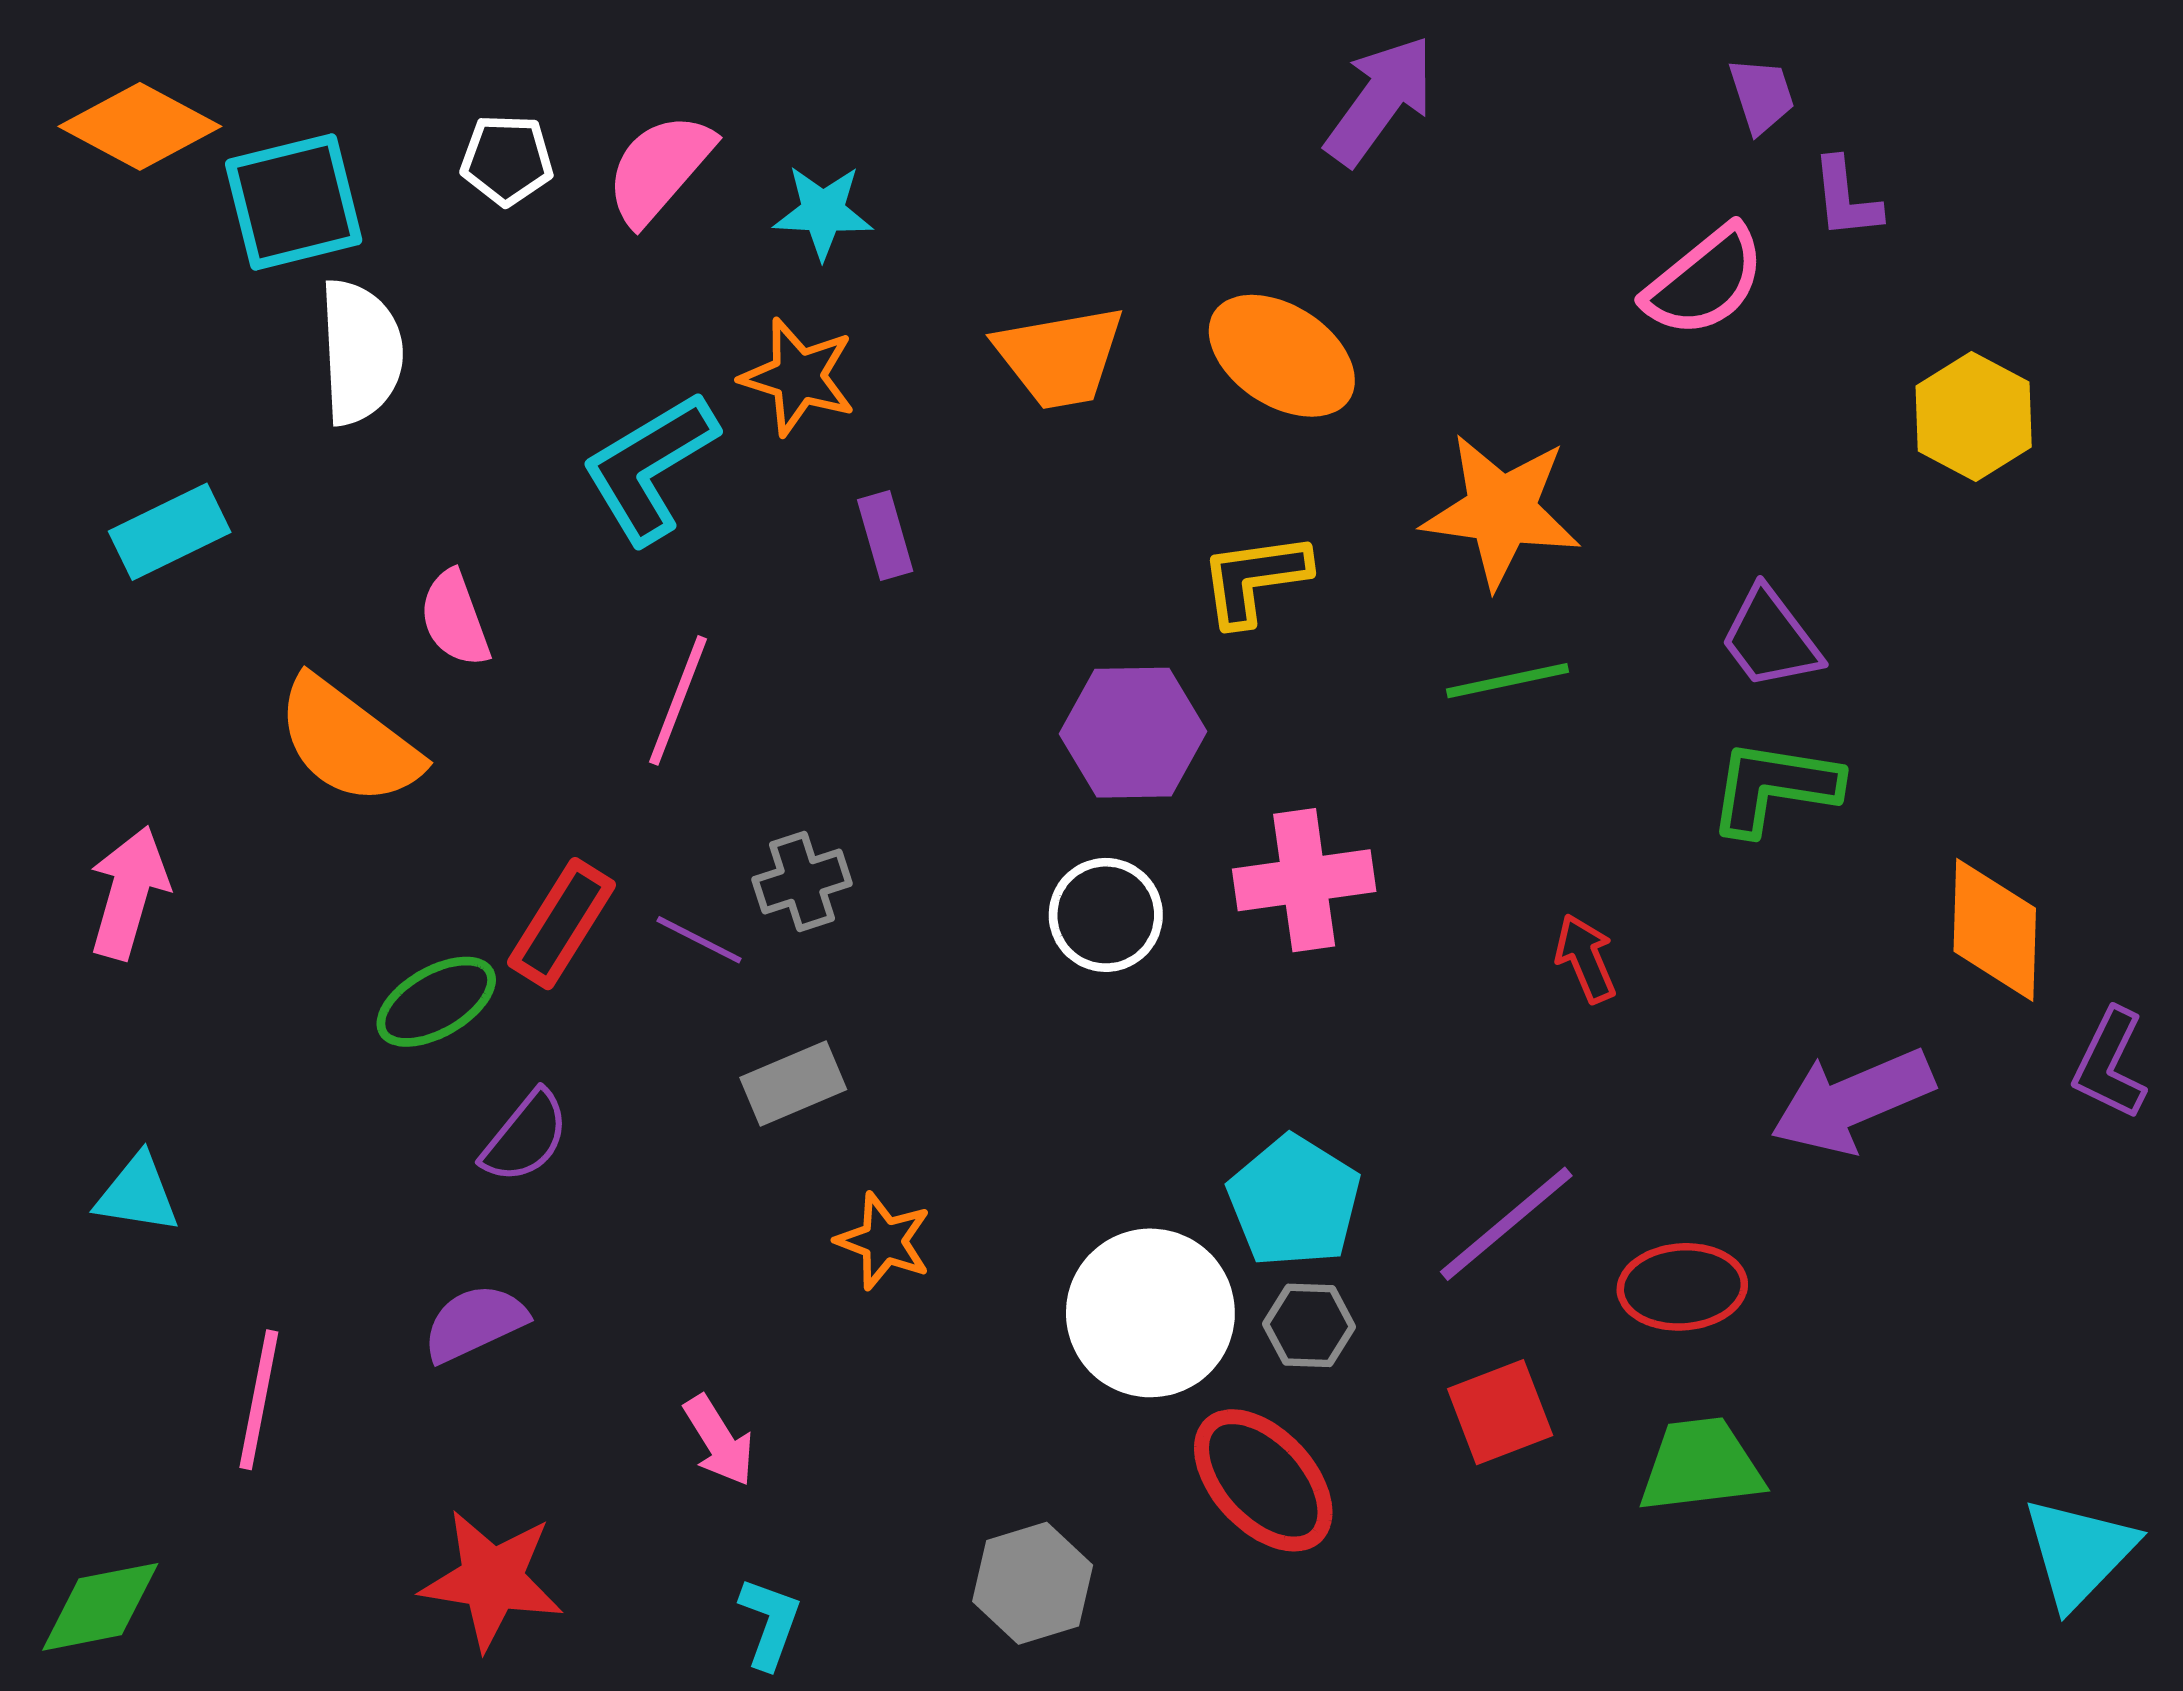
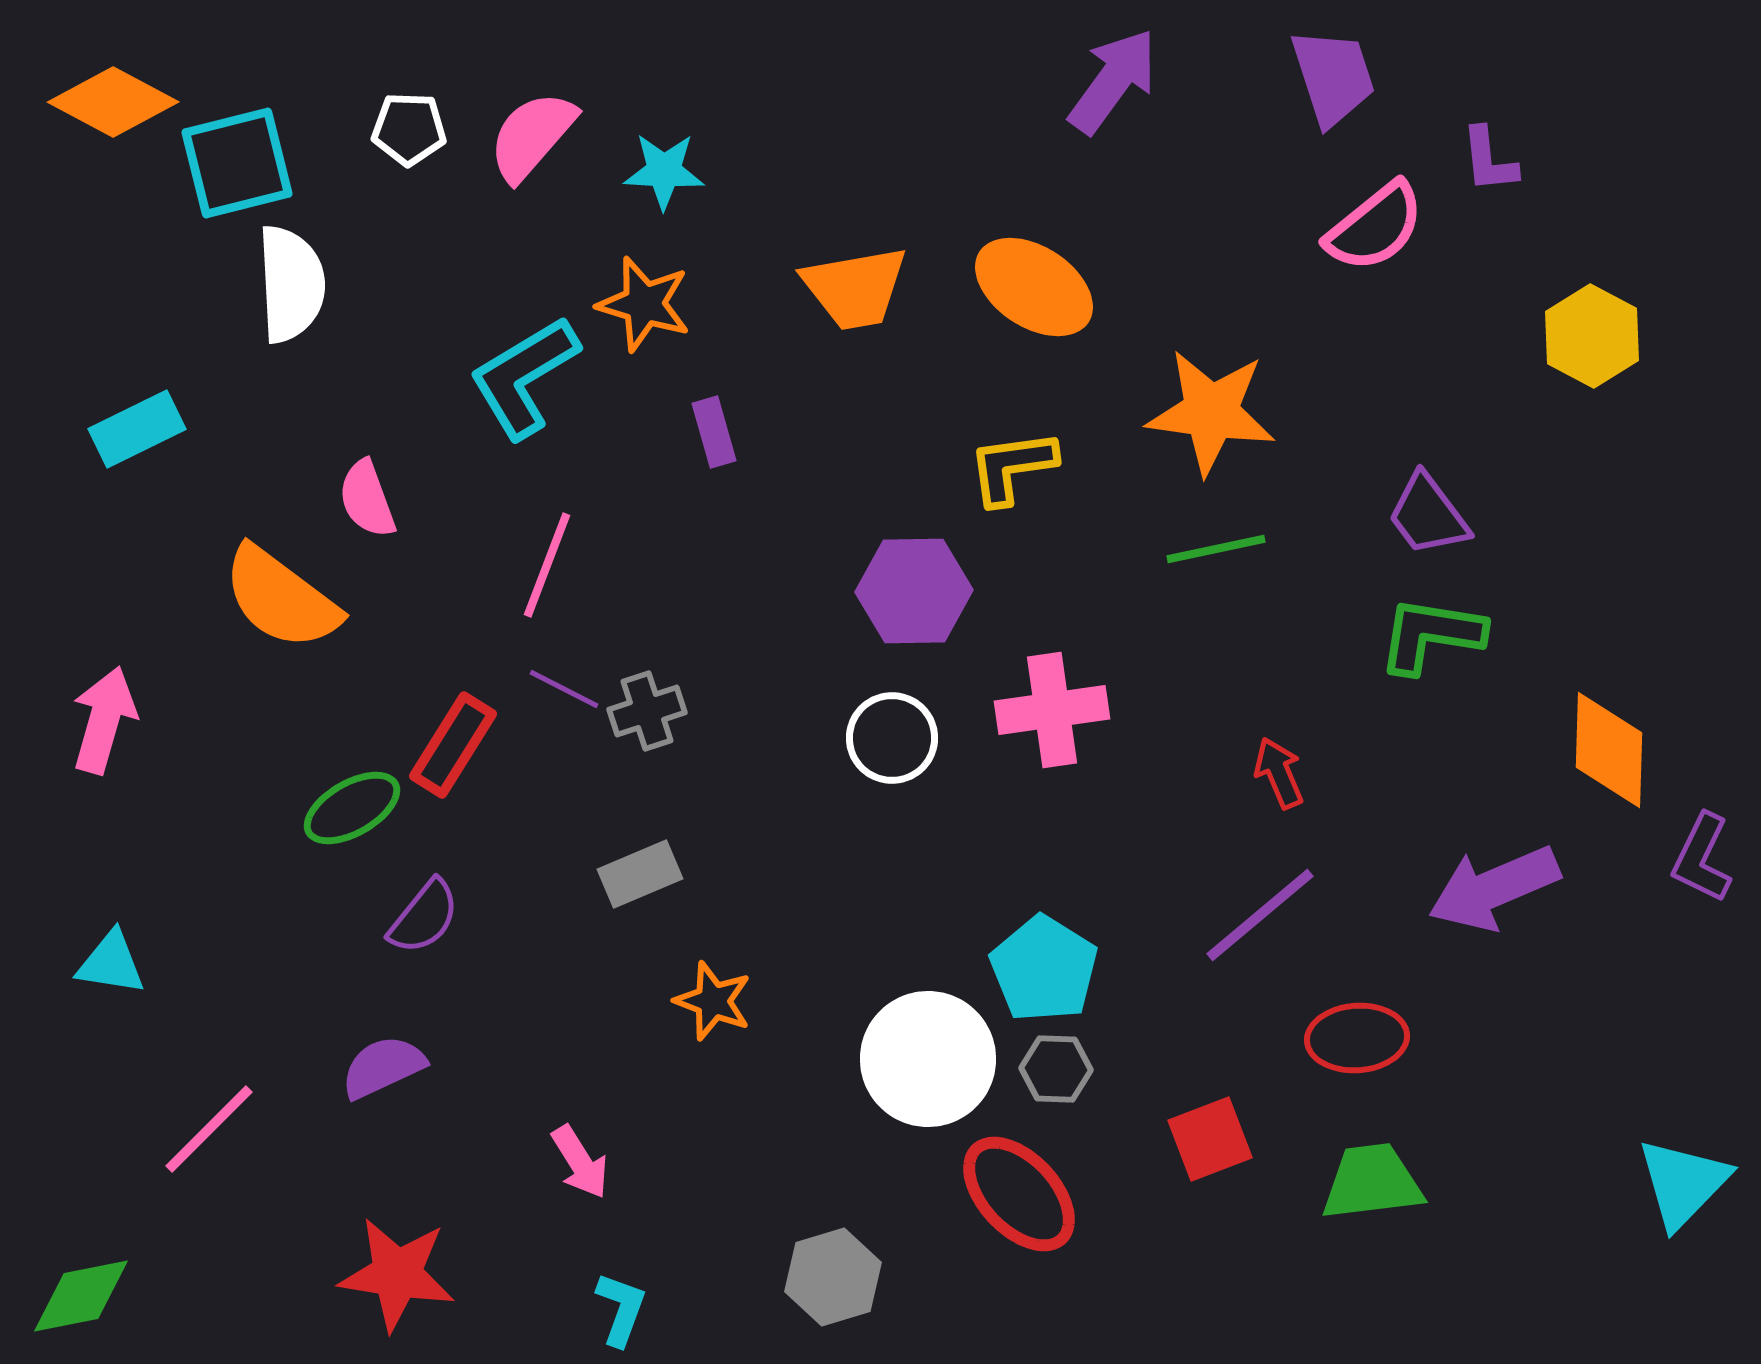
purple trapezoid: (1762, 95) -> (1333, 77), moved, size x1.6
purple line: (699, 940) -> (564, 689), moved
purple line: (1506, 1224) -> (1260, 915), moved
pink line: (259, 1400) -> (209, 1129), turned 34
cyan triangle: (2079, 1552) -> (1683, 1183), moved

